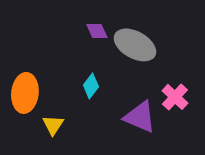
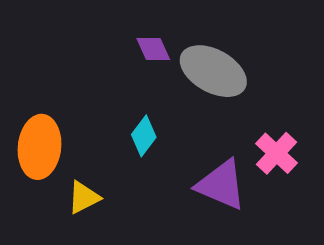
yellow triangle: (53, 125) -> (84, 197), turned 30

